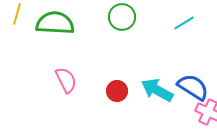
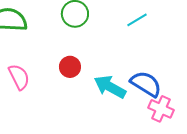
red circle: (117, 91) -> (70, 67), moved

